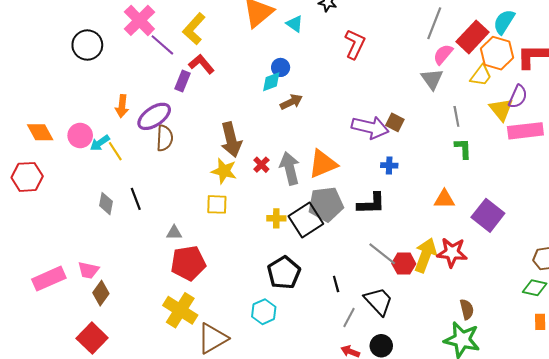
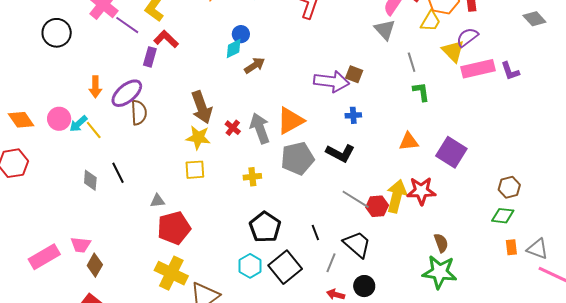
purple semicircle: (518, 97) -> (467, 37), turned -145
black L-shape: (371, 204) -> (340, 153), turned 36
black square: (306, 220) -> (285, 267), moved

